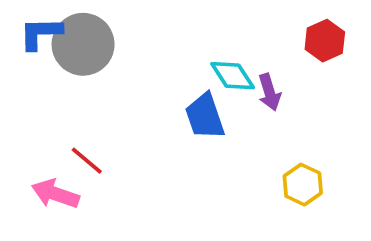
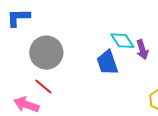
gray circle: (83, 44) -> (46, 53), moved

